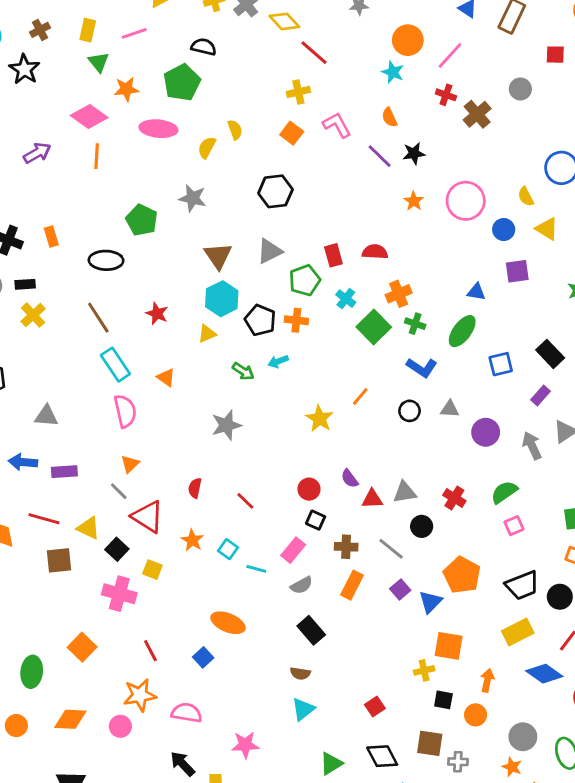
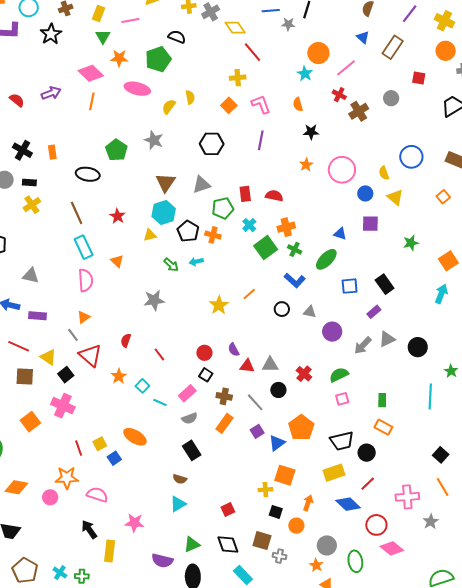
purple line: (380, 156) -> (261, 140), moved, turned 48
gray arrow: (532, 446) -> (363, 345), turned -120
yellow square: (152, 570) -> (100, 444), moved, turned 32
orange square: (82, 647) -> (30, 422), moved

